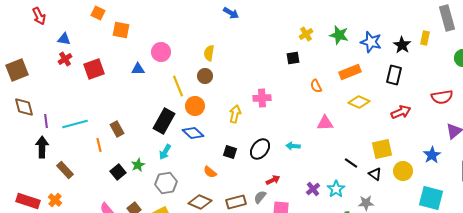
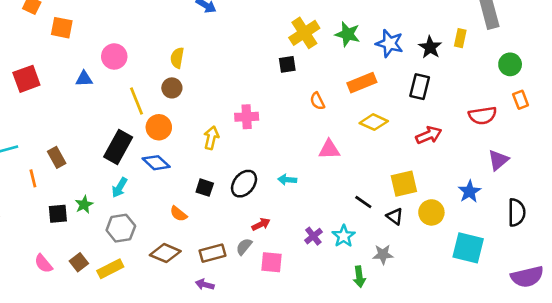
yellow cross: (306, 34) -> (304, 33), size x1.6
black square: (118, 172) -> (58, 214), turned 35

